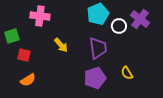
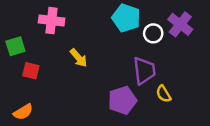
cyan pentagon: (98, 14) -> (126, 18), turned -30
purple trapezoid: (98, 48) -> (144, 71), moved
orange semicircle: (28, 80) -> (23, 112), moved

